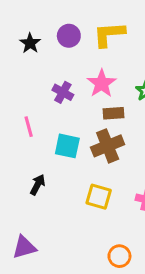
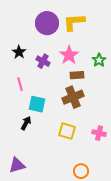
purple circle: (69, 36) -> (47, 23), size x1.5
black star: (30, 43) -> (19, 52), moved
cyan square: (67, 146) -> (37, 104), moved

